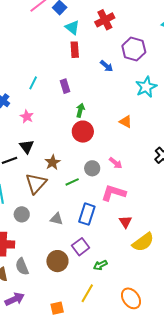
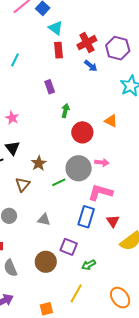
red cross: (105, 20) -> (87, 43), moved
cyan line: (33, 83) -> (15, 60), moved
red circle: (83, 132) -> (82, 132), moved
pink arrow: (116, 163) -> (102, 162), turned -32
gray circle: (92, 168) -> (79, 168), size x1.6
brown triangle: (36, 183) -> (23, 184), size x0.7
blue rectangle: (87, 214) -> (86, 217), moved
purple square: (81, 247) -> (69, 247), turned -30

